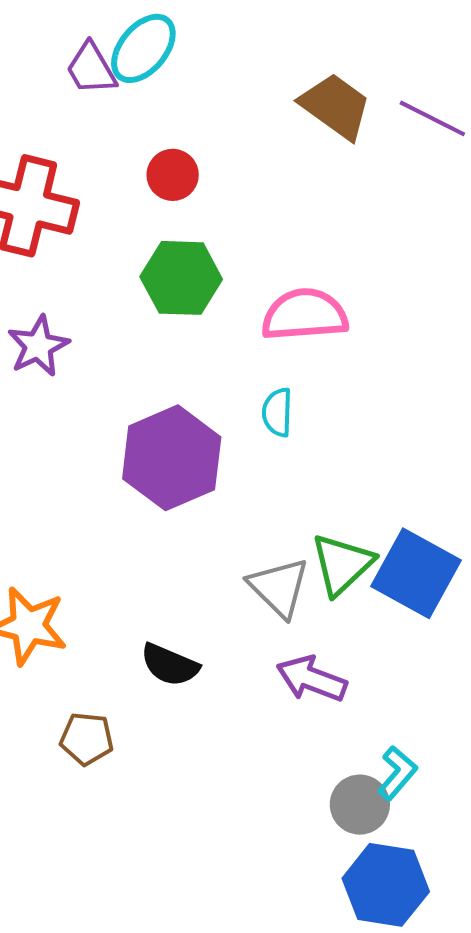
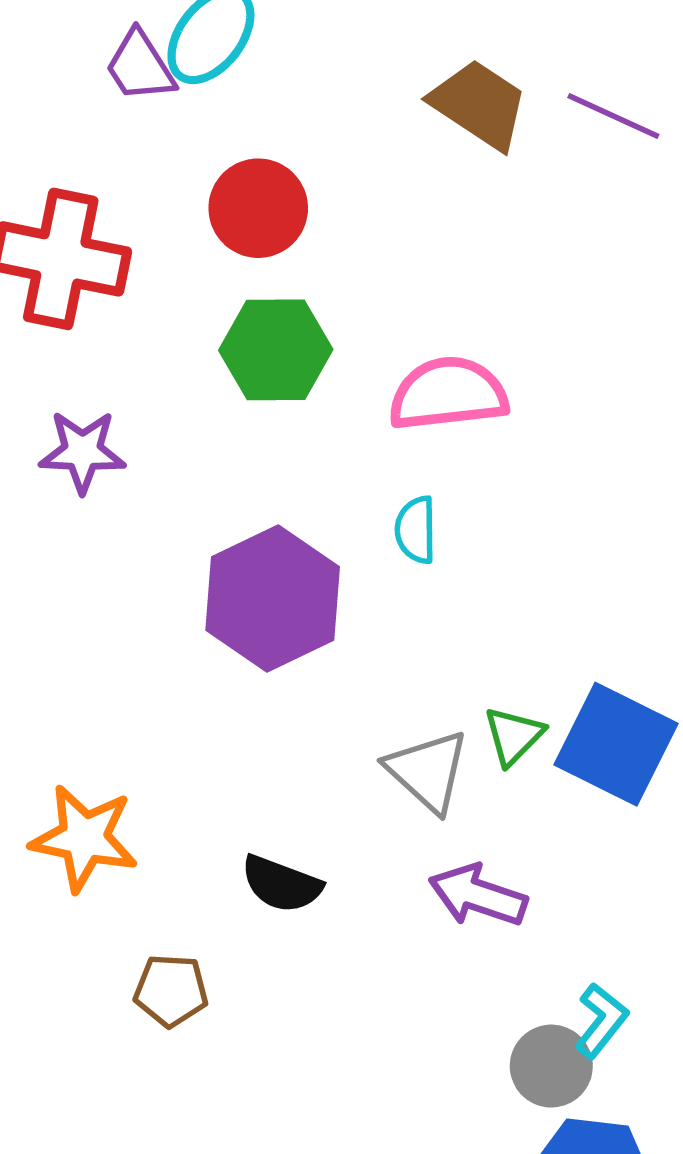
red circle: (173, 175) -> (258, 208), size x1.4
purple star: (38, 346) -> (82, 452), turned 30
green triangle: (342, 564) -> (514, 736), size x0.7

